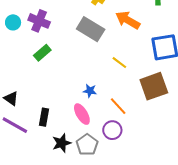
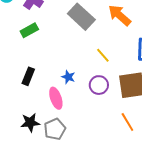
orange line: (118, 106) -> (127, 122), moved
black rectangle: (44, 117) -> (28, 76), moved
purple circle: (112, 130) -> (99, 85), moved

